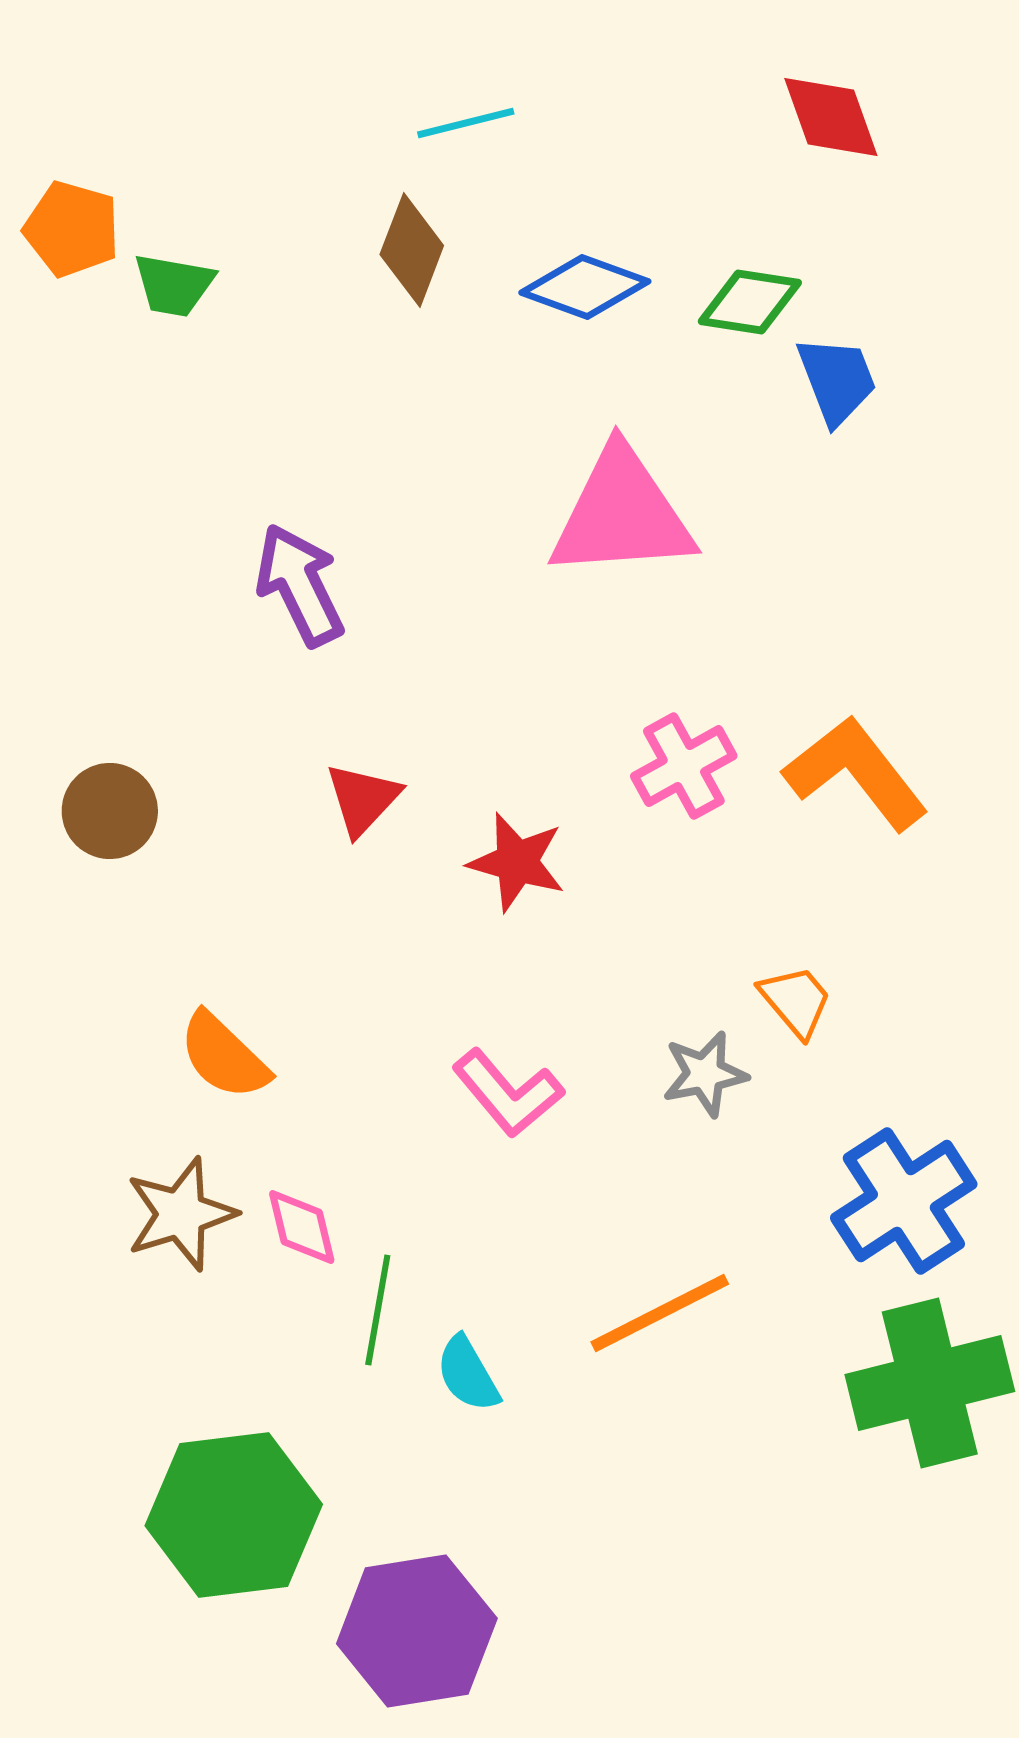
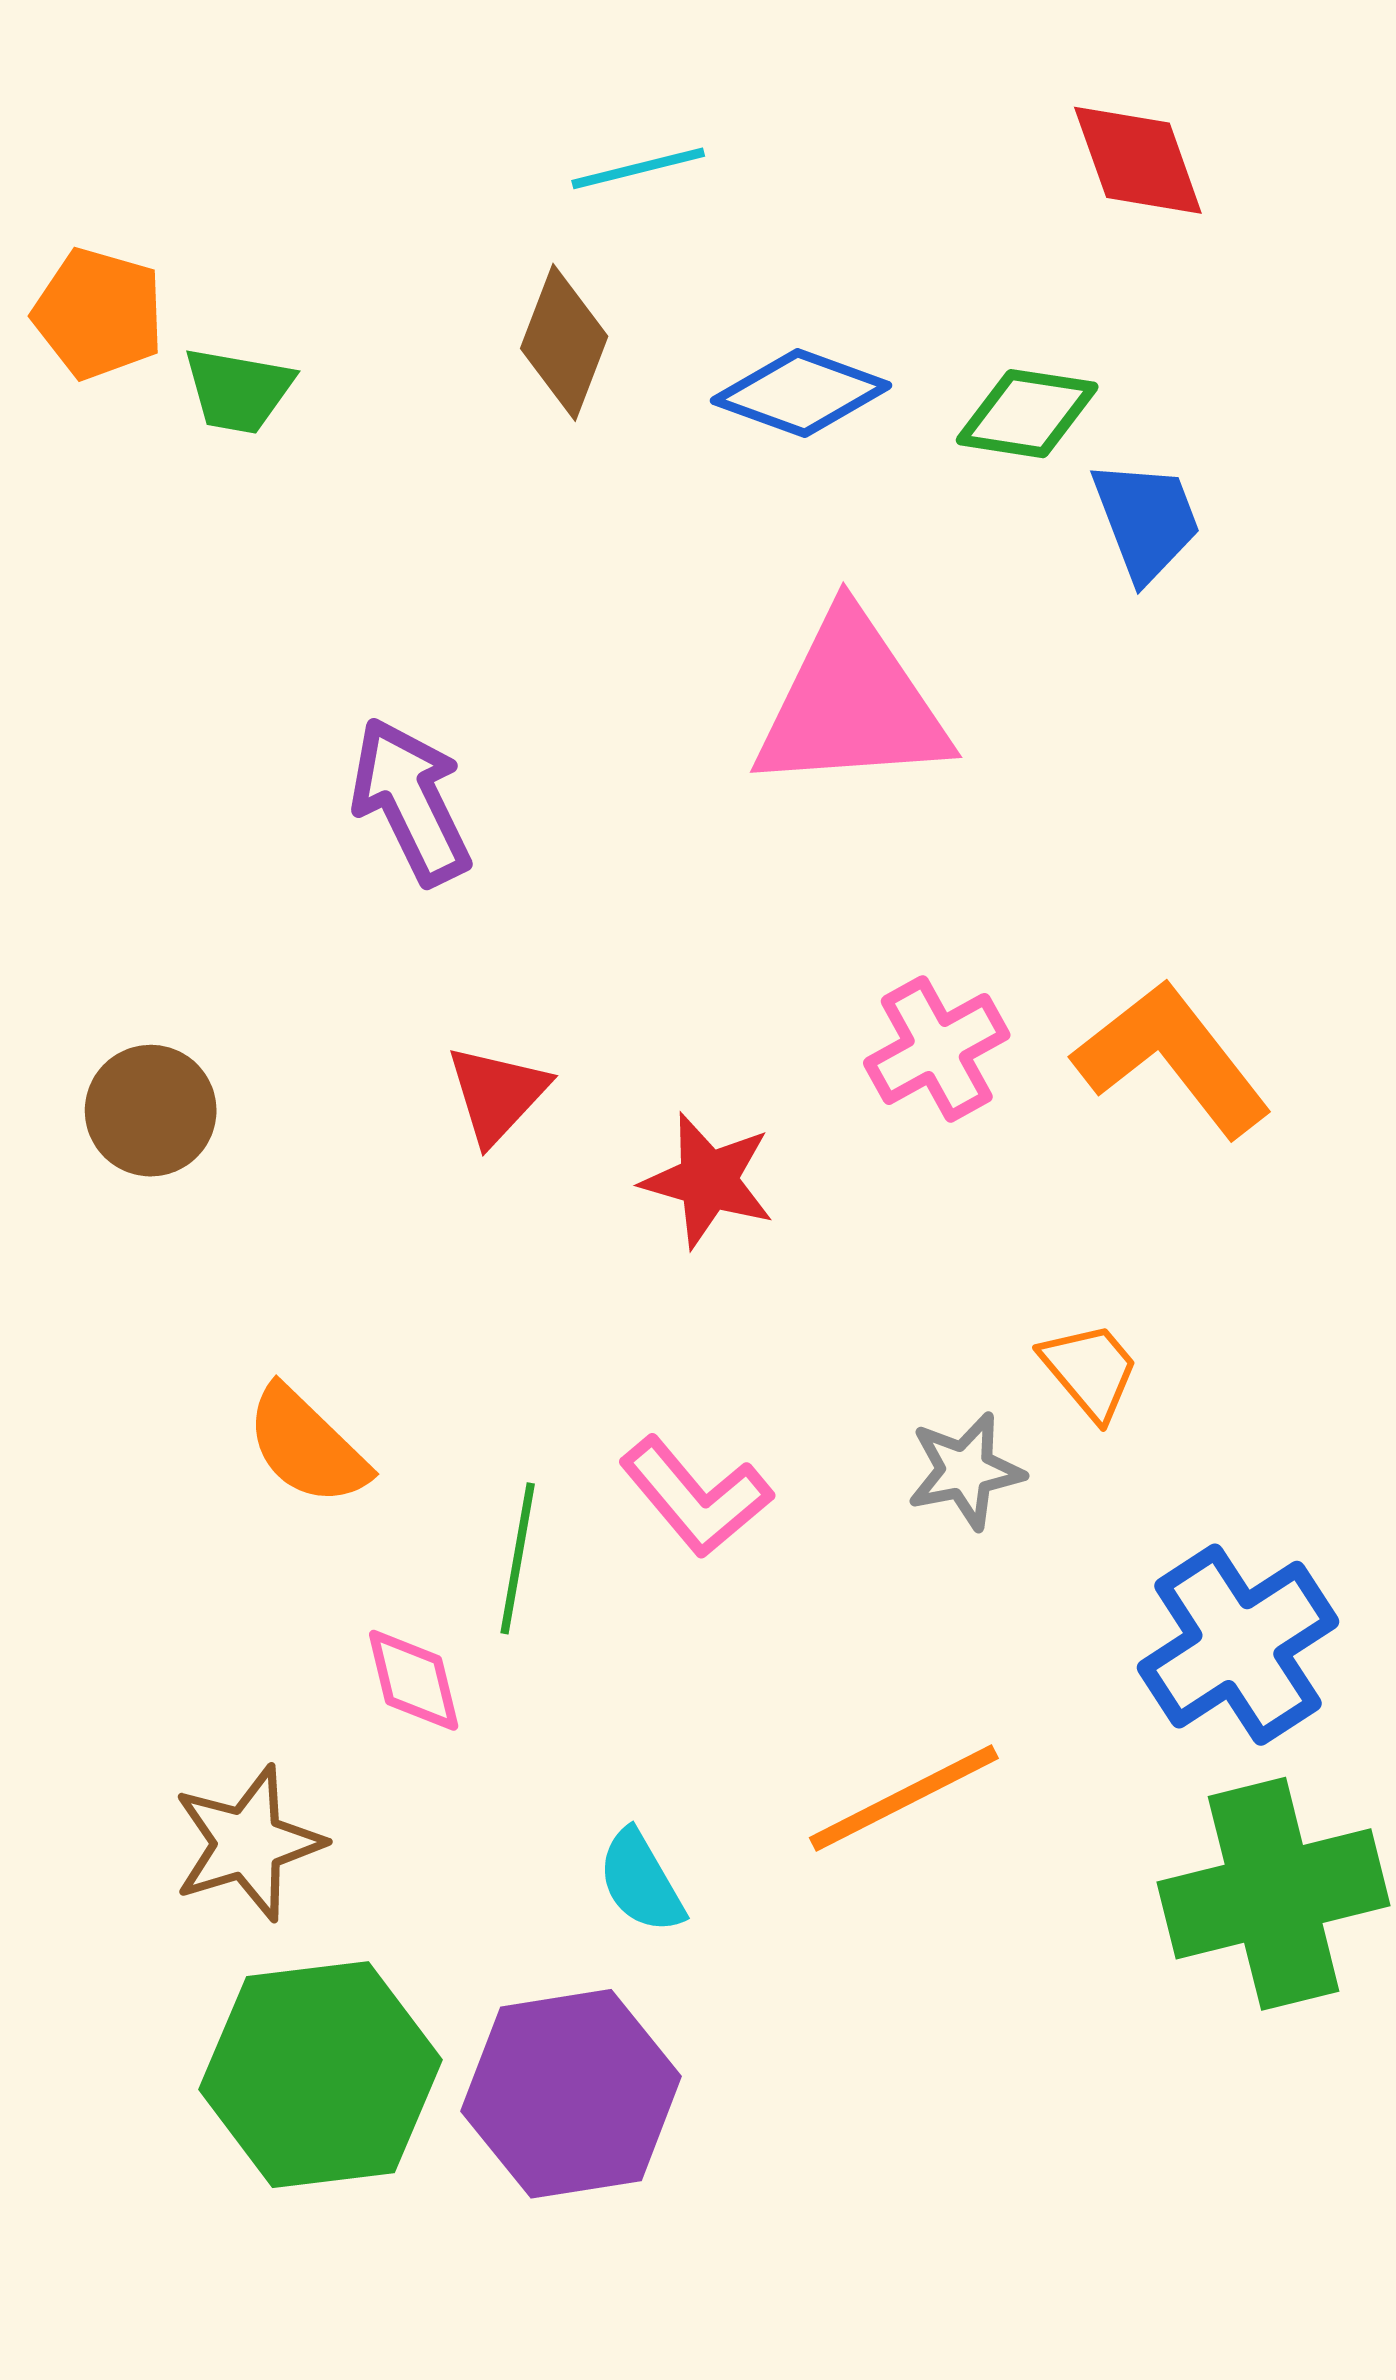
brown star: (181, 1214) -> (248, 1843), moved
green line: (378, 1310) -> (518, 1558), moved
purple hexagon: (417, 1631) -> (571, 2094), moved

